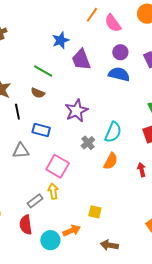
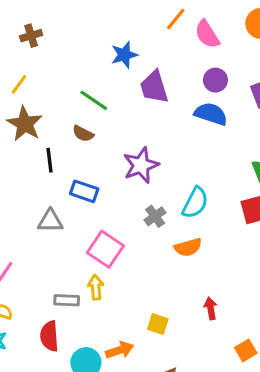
orange semicircle: (111, 161) -> (188, 247), turned 42
red arrow: (142, 170) -> (211, 308), moved
gray rectangle: (35, 201) -> (67, 300), turned 35

